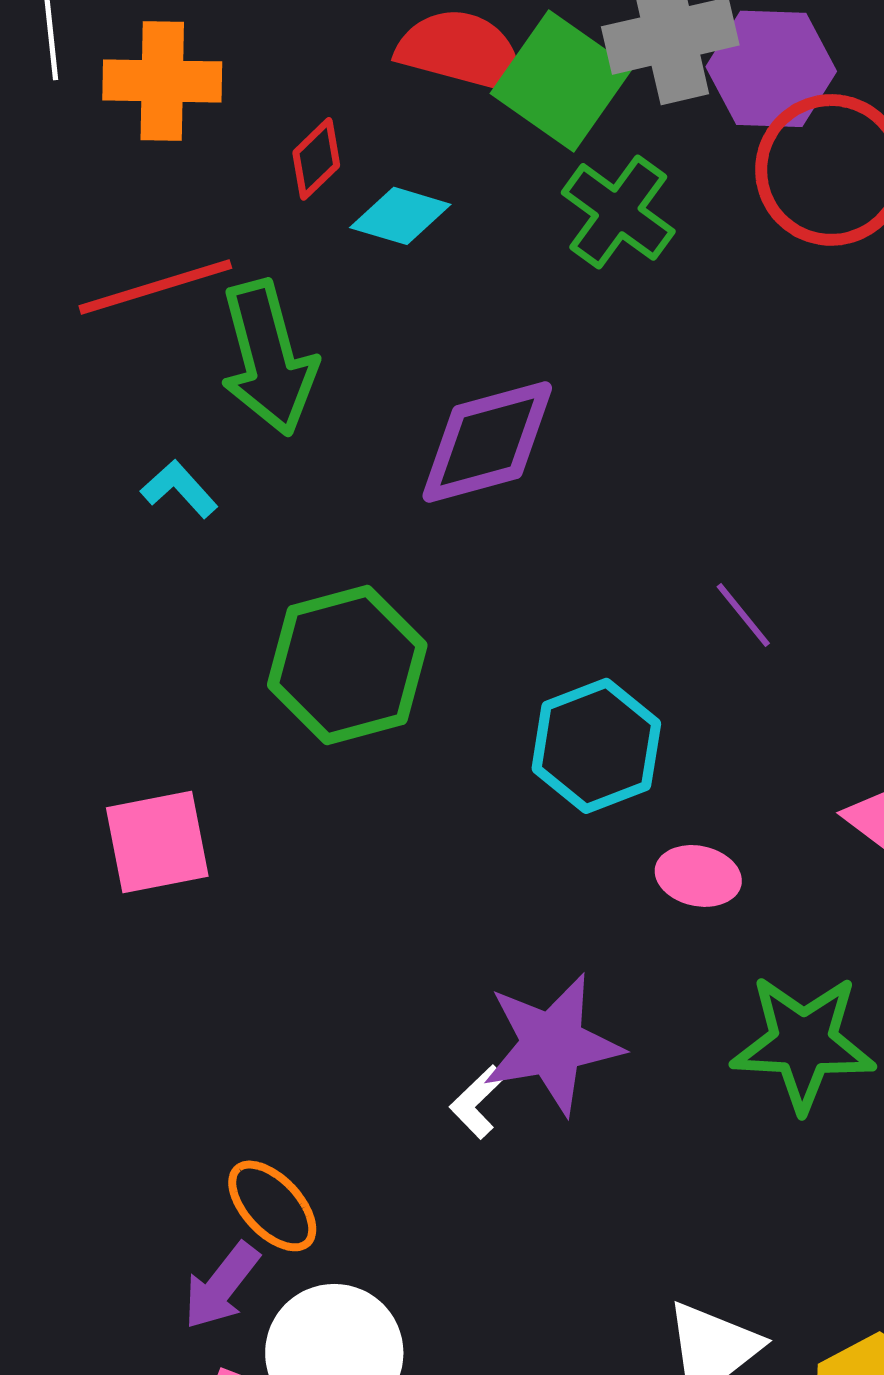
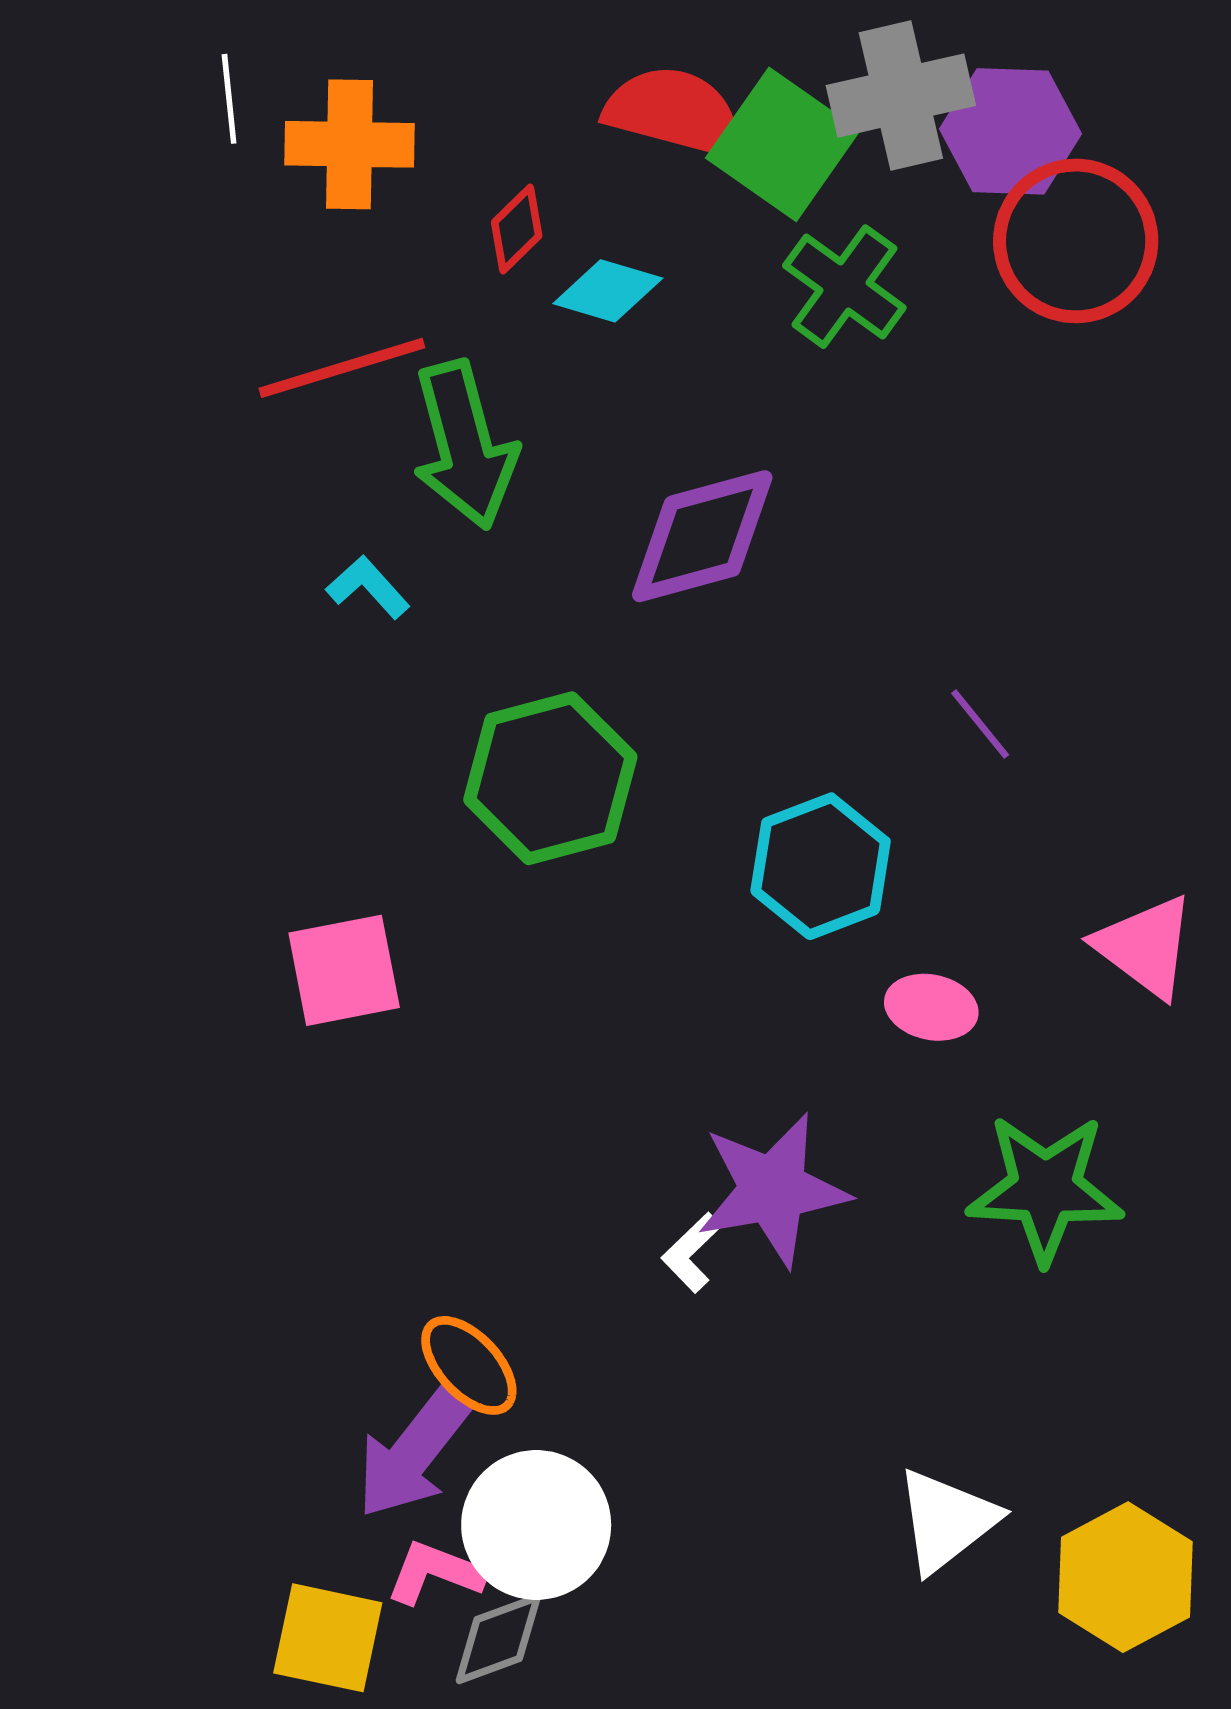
purple arrow: (221, 1286) -> (414, 1452), size x1.4

